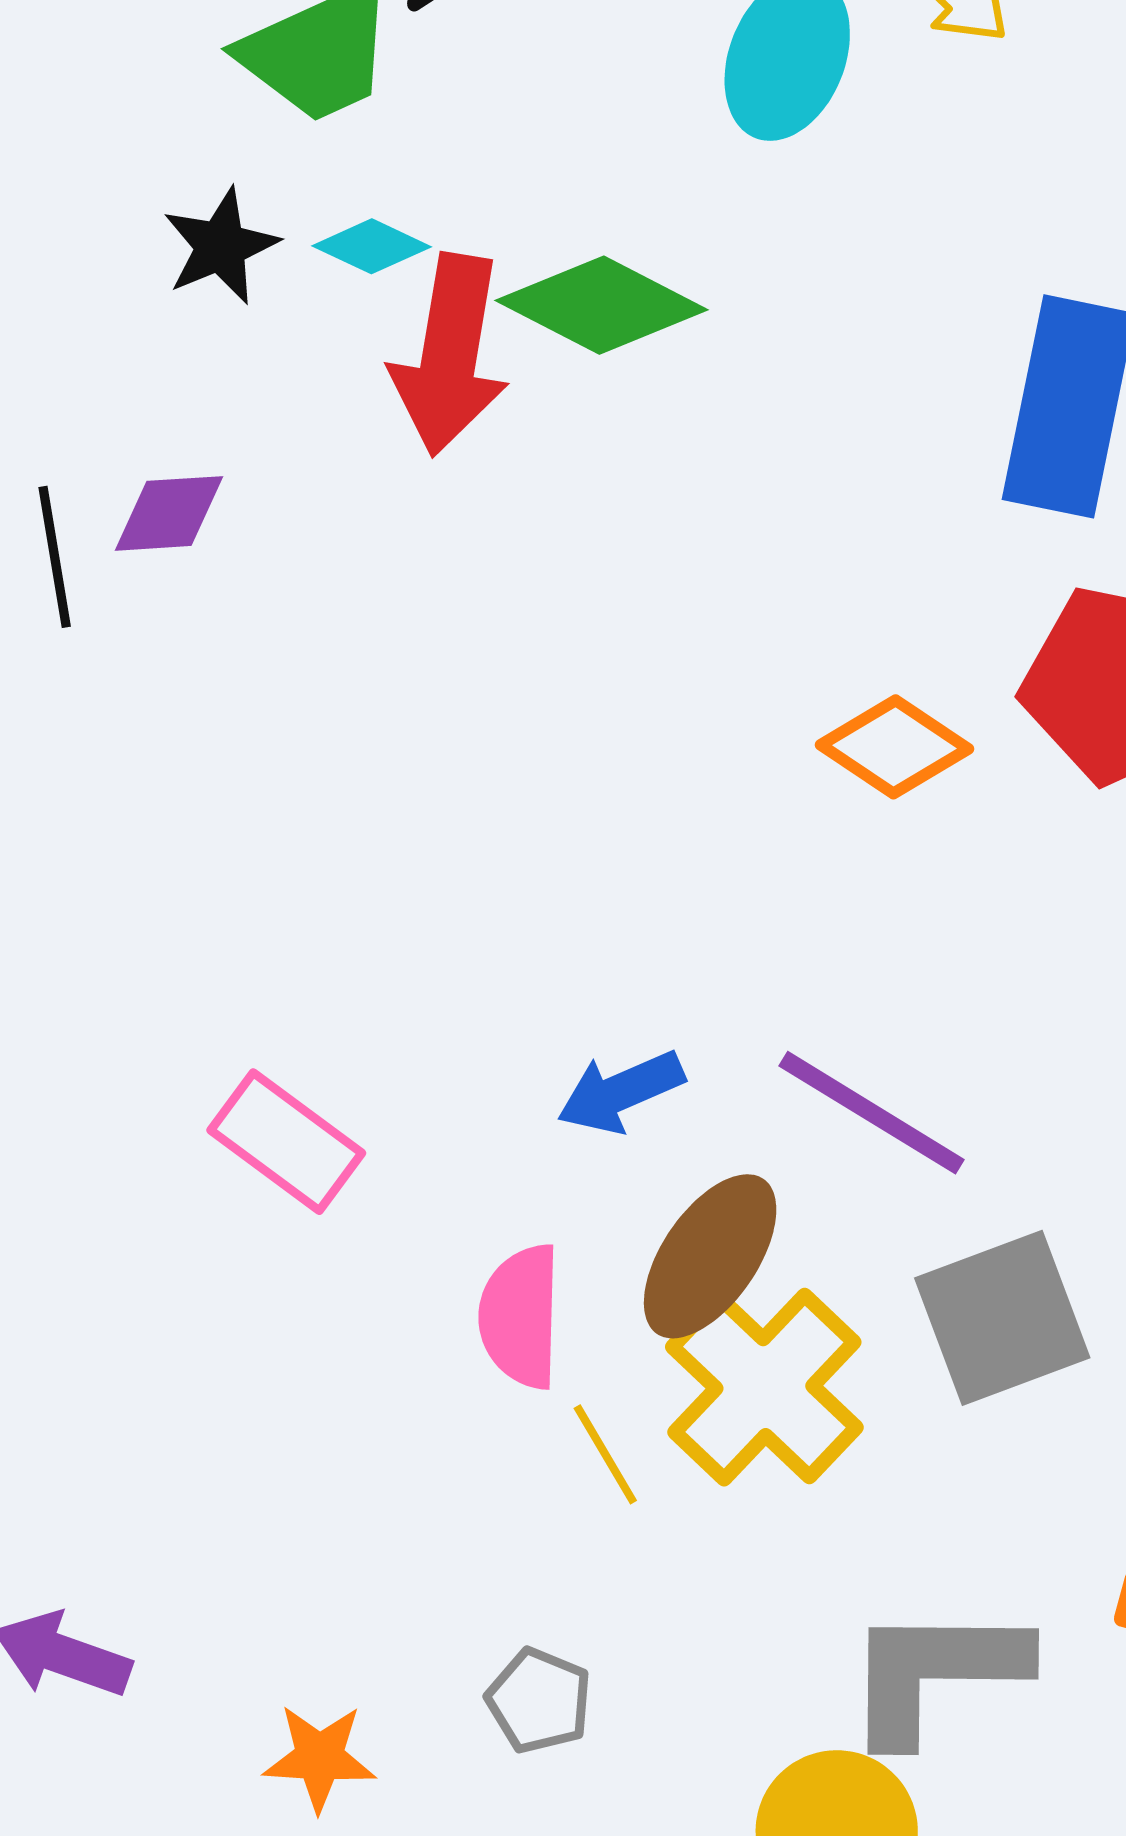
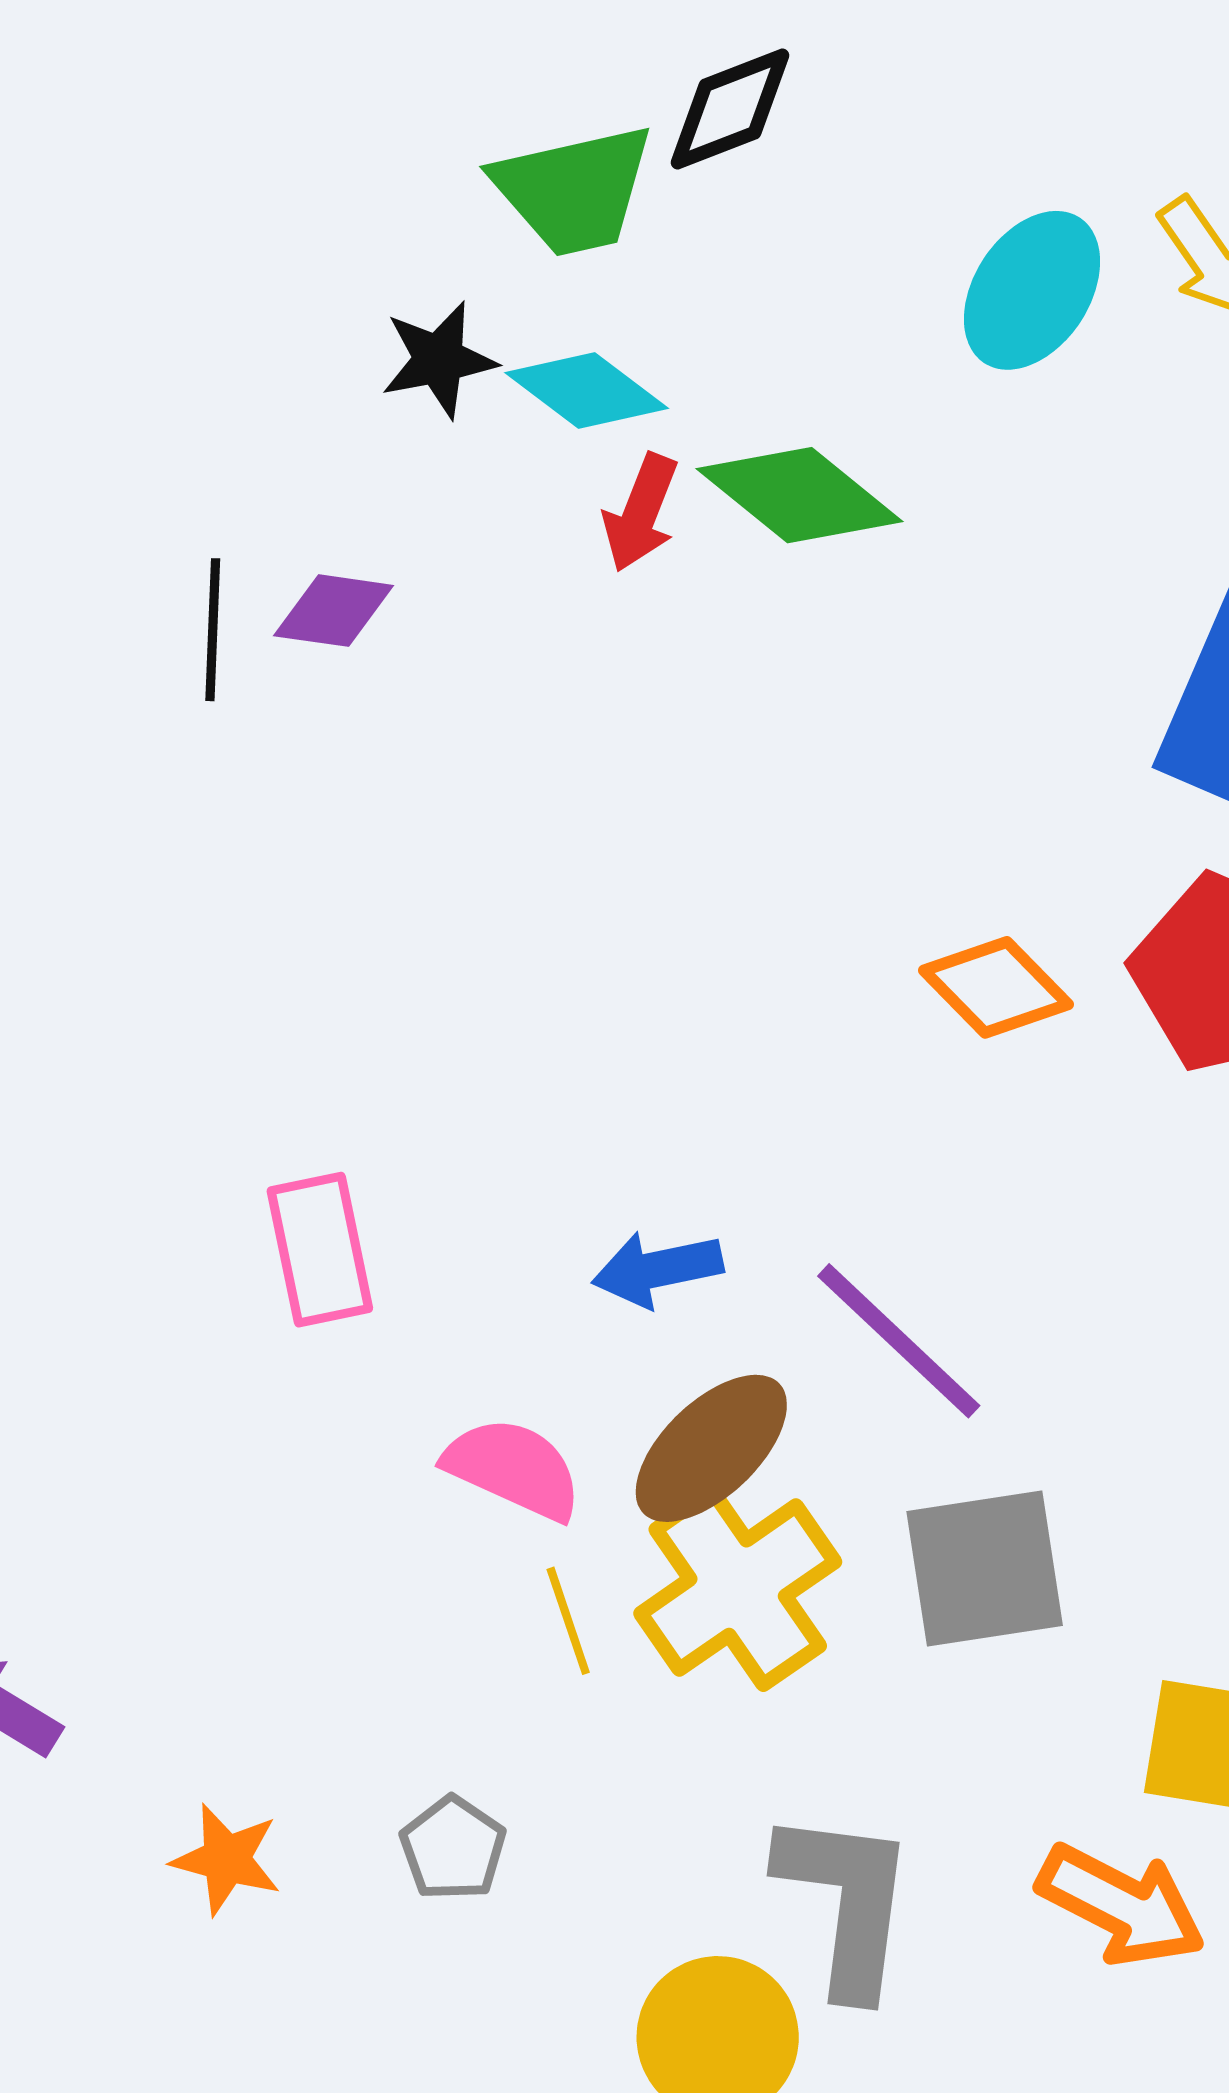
cyan diamond: (372, 246) -> (587, 391), size x1.4
red arrow: (450, 355) -> (641, 513), size x0.6
pink rectangle: (286, 1142) -> (320, 1250), turned 30
pink semicircle: (520, 1316) -> (513, 1468), turned 101
gray L-shape: (935, 1673) -> (846, 1902), turned 85

